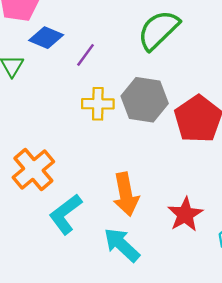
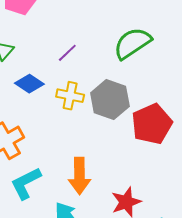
blue diamond: (46, 38) -> (29, 84), moved

